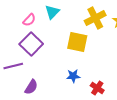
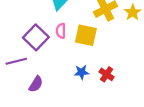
pink semicircle: (29, 20) -> (61, 31), moved, turned 136
red cross: (97, 88) -> (107, 74), moved

